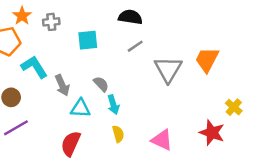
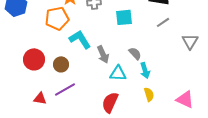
gray triangle: (168, 69) -> (190, 41), size x0.7

